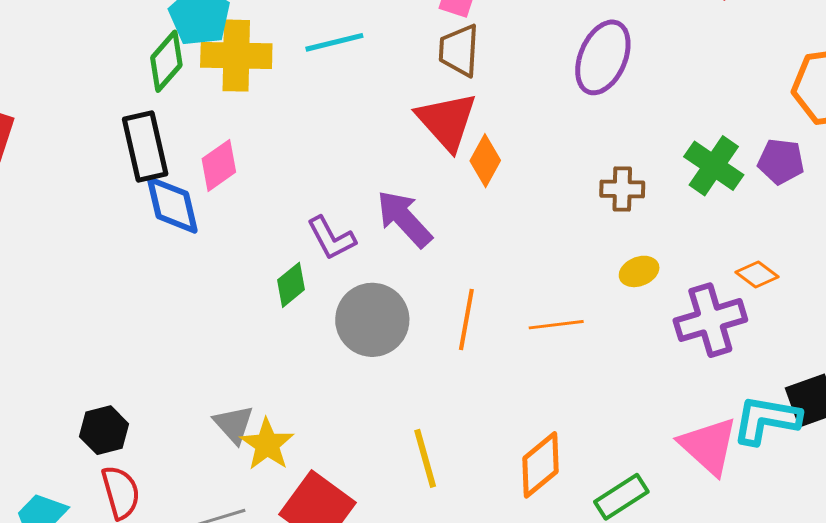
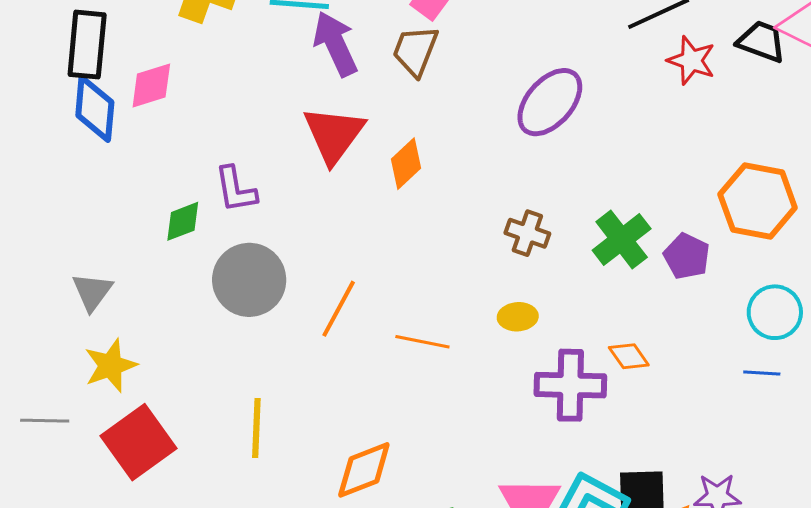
red triangle: (447, 121) -> (334, 135), moved
purple arrow: (404, 219) -> (335, 44), moved
gray triangle: (234, 424) -> (92, 292), moved

